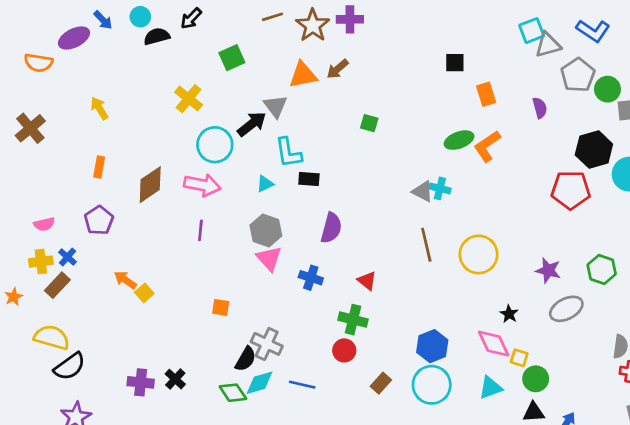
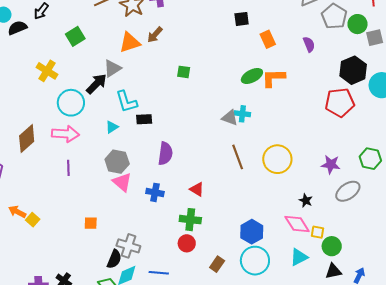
gray triangle: (275, 106) -> (112, 68), turned 42
orange L-shape: (487, 146) -> (273, 78), turned 40

